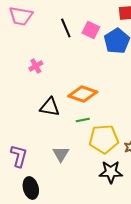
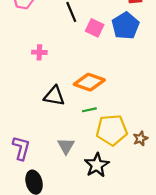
pink square: (91, 30) -> (95, 28), moved
pink cross: (36, 66) -> (39, 52), turned 32
black star: (111, 172) -> (97, 165), moved, turned -30

